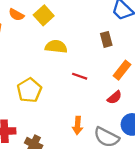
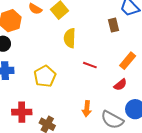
brown rectangle: (106, 39) -> (114, 25), moved
yellow semicircle: (56, 47) -> (70, 38), turned -96

